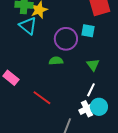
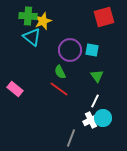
cyan square: (88, 31) -> (92, 50), moved
green semicircle: (56, 61) -> (60, 72), turned -112
red line: (42, 98) -> (59, 89), moved

